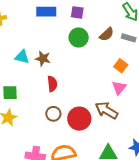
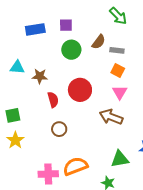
gray rectangle: (129, 38) -> (117, 50), moved
cyan triangle: (22, 57) -> (17, 67), moved
red circle: (79, 119) -> (80, 90), moved

